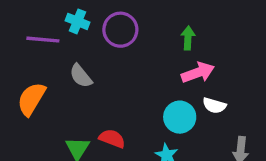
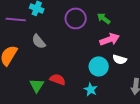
purple circle: (120, 30) -> (76, 18), moved
green arrow: (188, 38) -> (104, 18), turned -56

